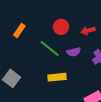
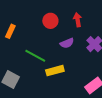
red arrow: (88, 31) -> (77, 20), turned 104
green line: (50, 48) -> (35, 56), moved

